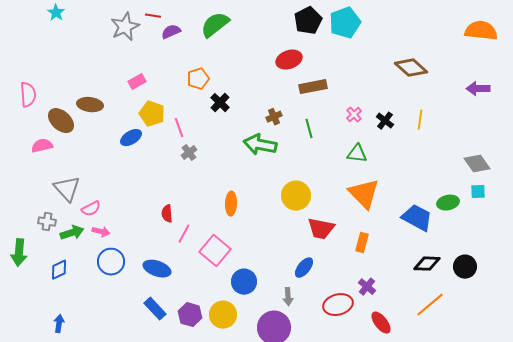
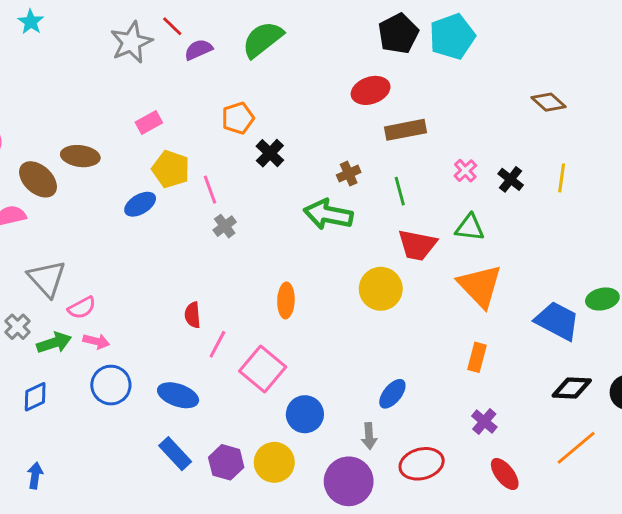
red line: (153, 16) -> (172, 26), turned 35
brown diamond: (411, 68) -> (548, 102), size x0.7
gray cross: (47, 222) -> (18, 327), turned 36
red trapezoid: (321, 229) -> (417, 245), moved
red ellipse: (338, 305) -> (422, 464), moved

